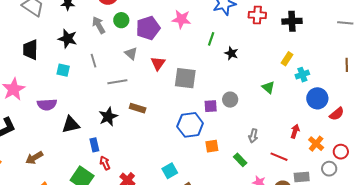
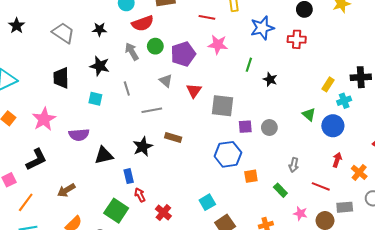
black cross: (292, 21) -> (361, 77), moved
blue circle: (317, 98) -> (333, 126), moved
purple square: (211, 106) -> (245, 127), moved

